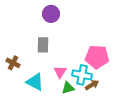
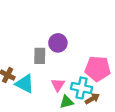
purple circle: (51, 14) -> (58, 43), moved
cyan triangle: (35, 82) -> (25, 84), moved

